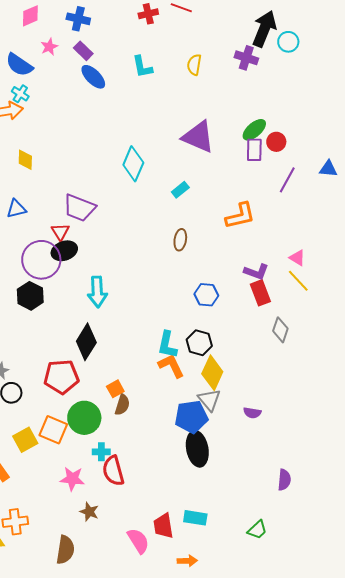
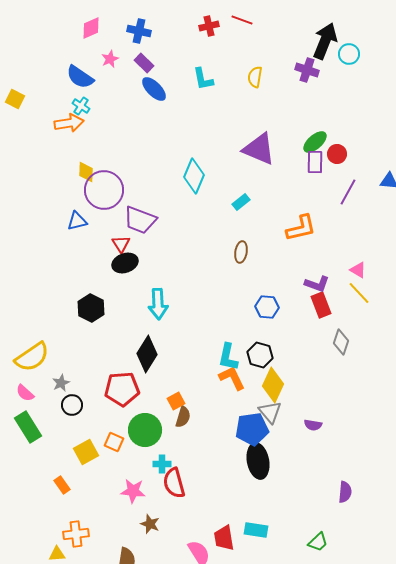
purple circle: (41, 260) -> (104, 190), moved
orange square: (53, 430) -> (114, 442), size x0.7

